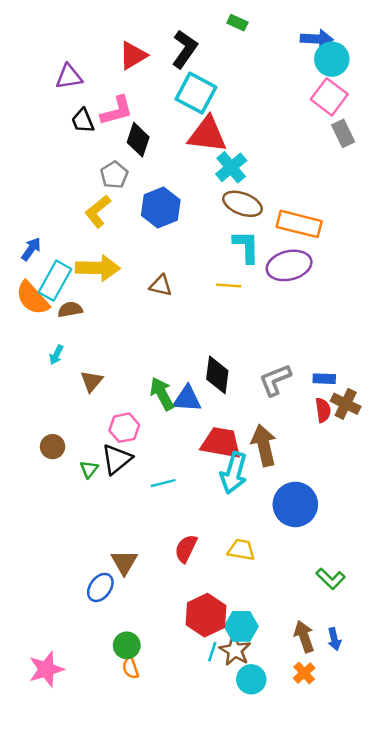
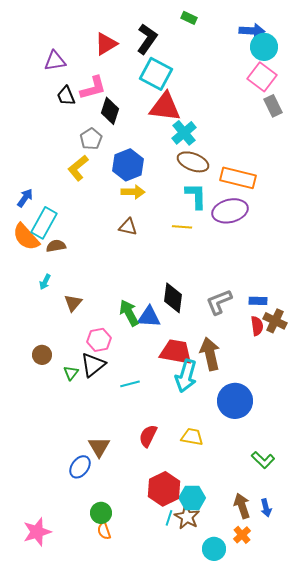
yellow arrow: (98, 268) -> (133, 192), moved, size x0.7
cyan circle: (251, 679) -> (214, 549), moved

